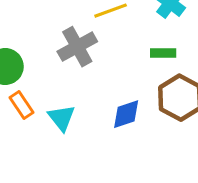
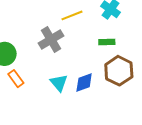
cyan triangle: (62, 118) -> (59, 83), moved

